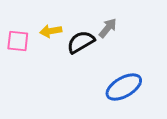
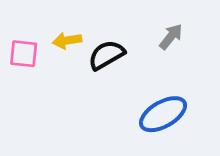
gray arrow: (108, 28) -> (171, 37), moved

